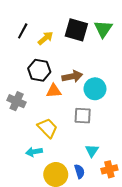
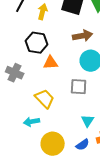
yellow arrow: (45, 38) -> (43, 12), turned -35
brown arrow: (72, 76) -> (83, 36), moved
blue semicircle: (80, 171) -> (83, 145), moved, turned 72

